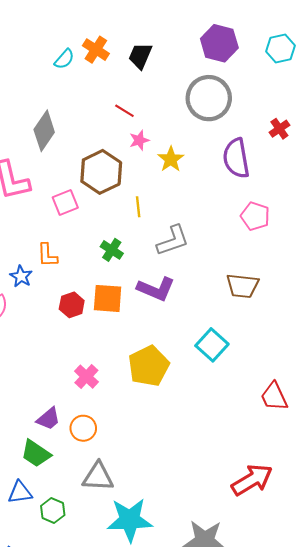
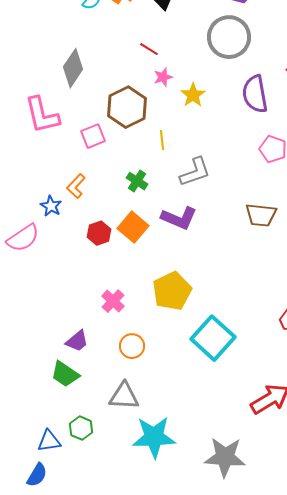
orange L-shape: (47, 255) -> (76, 186), turned 45
orange square: (108, 298) -> (133, 227), turned 36
cyan square: (212, 345) -> (213, 338), moved, size x1.4
orange circle: (83, 428) -> (132, 346), moved
blue triangle: (20, 493) -> (49, 441), moved

